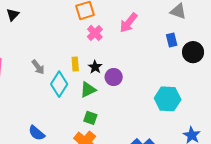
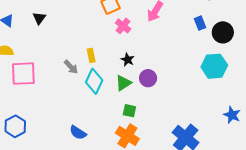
yellow rectangle: (75, 64) -> (91, 55), moved
purple circle: (114, 77) -> (148, 78), moved
cyan hexagon: (168, 99) -> (214, 66), moved

